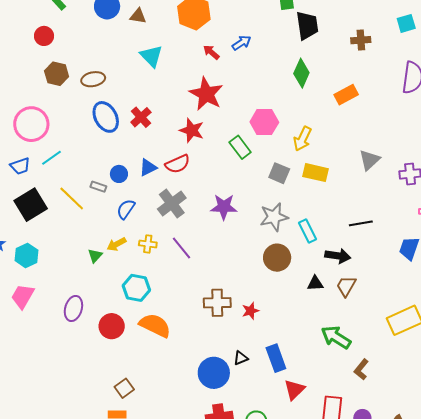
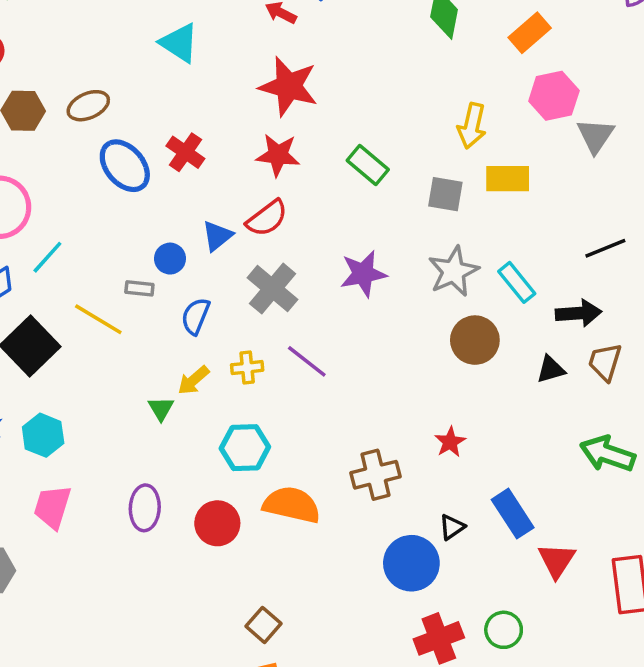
pink hexagon: (264, 122) -> (554, 96), moved
brown cross: (217, 303) -> (375, 475), moved

